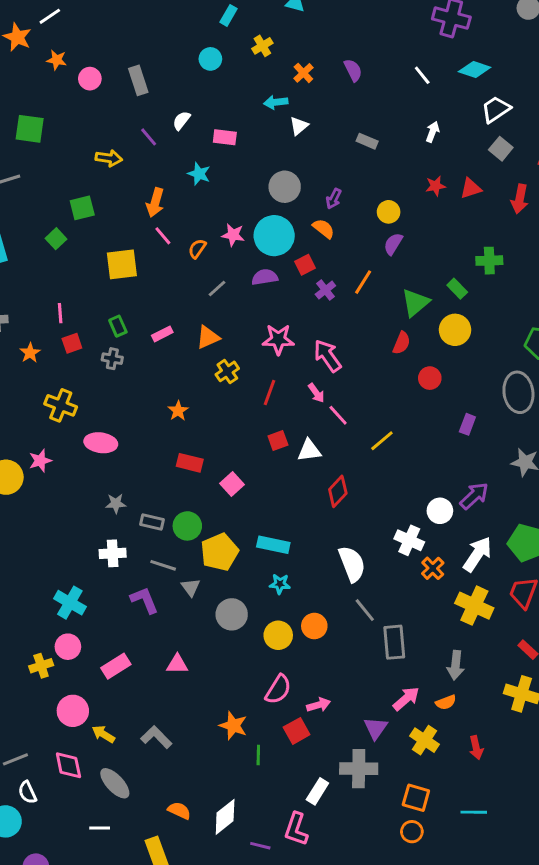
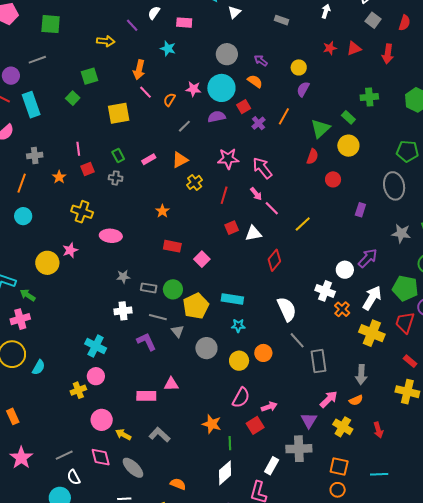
purple arrow: (334, 199) -> (261, 61), turned 104
pink rectangle: (116, 666) -> (146, 396), moved, turned 36
white diamond: (225, 817) -> (225, 473), moved

